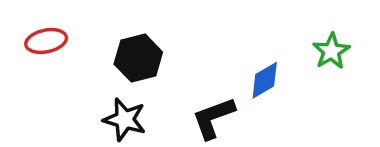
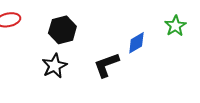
black star: (125, 120) -> (54, 66), turned 30

